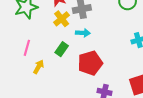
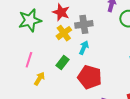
cyan arrow: (83, 33) -> (84, 48), turned -72
red pentagon: (90, 63) -> (90, 77), turned 30

